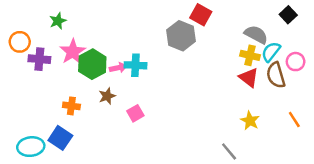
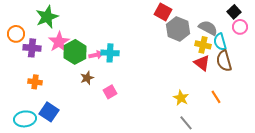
green star: (58, 21) -> (47, 17), size x1.6
gray hexagon: (181, 36) -> (178, 29), moved
cyan semicircle: (271, 52) -> (220, 42), turned -54
pink circle: (296, 62) -> (240, 27), moved
orange cross: (71, 106) -> (35, 82), moved
orange line: (294, 119) -> (216, 97), moved
yellow star: (250, 121) -> (181, 98), moved

